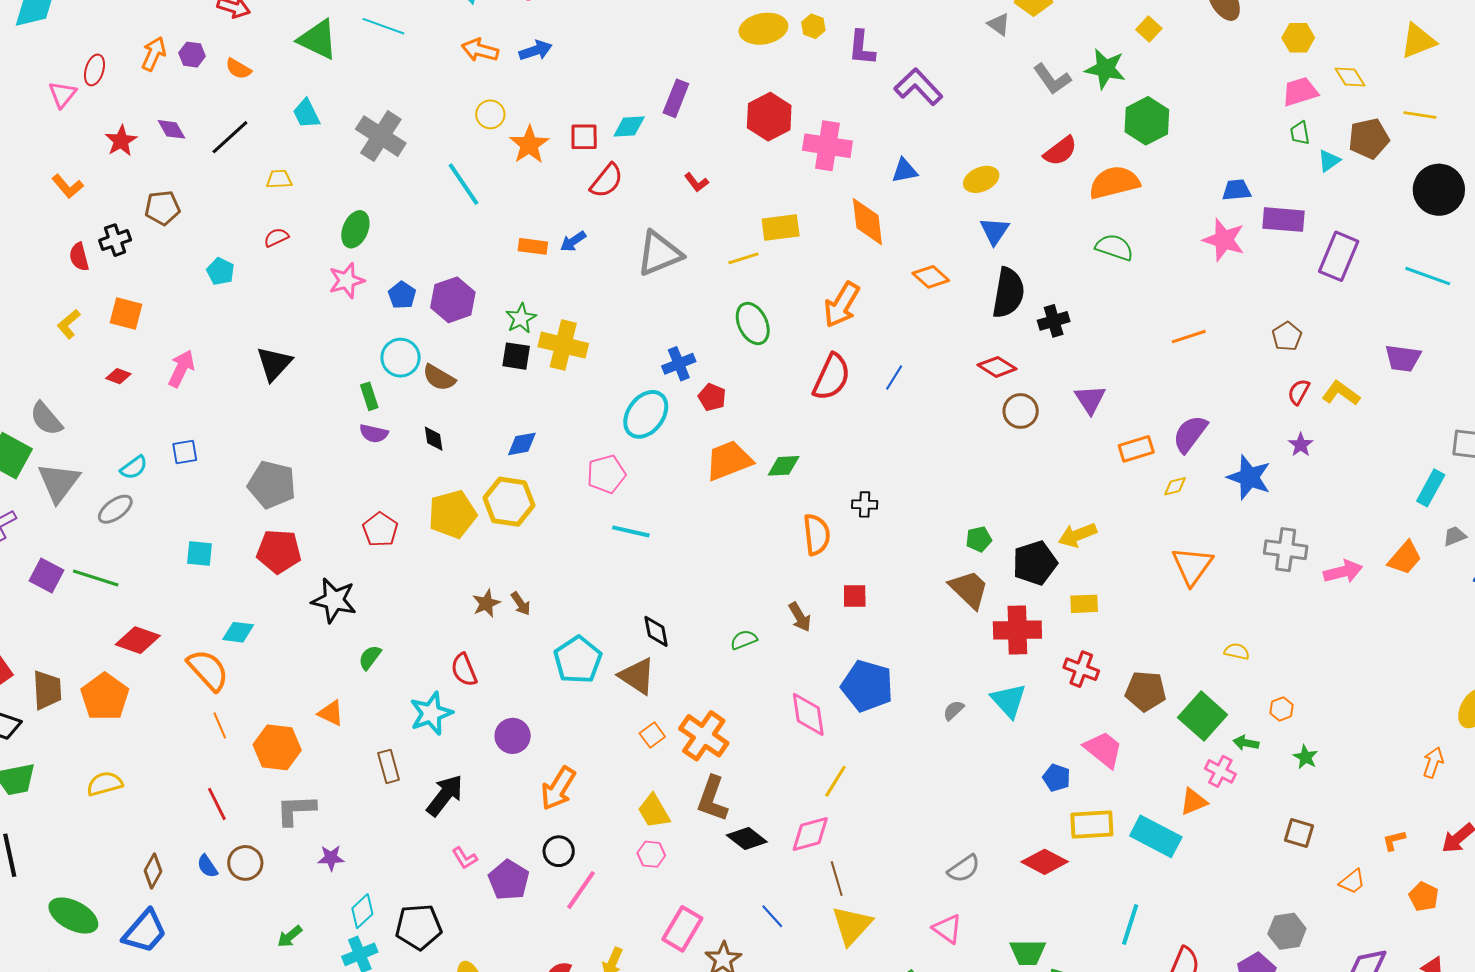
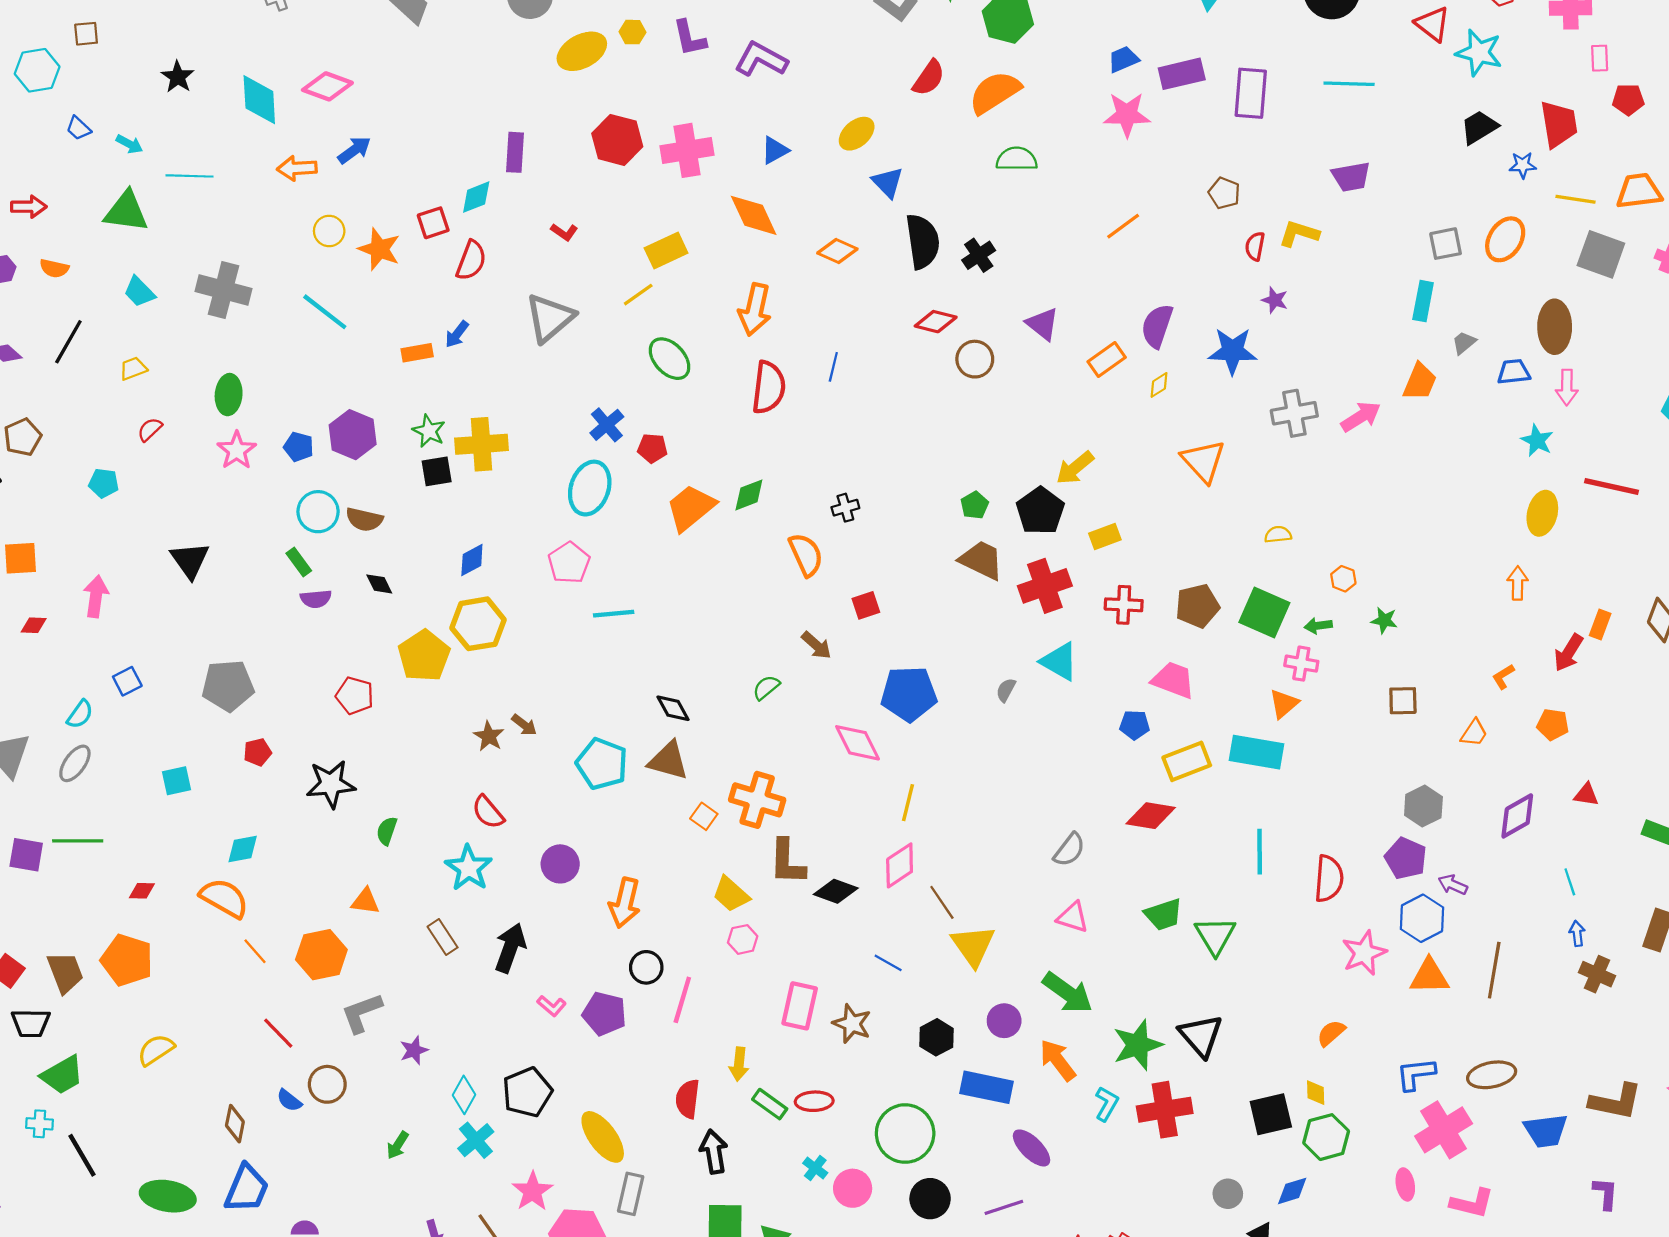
red pentagon: (279, 551) -> (257, 752), size x0.6
red diamond: (138, 640) -> (142, 891), size x0.6

